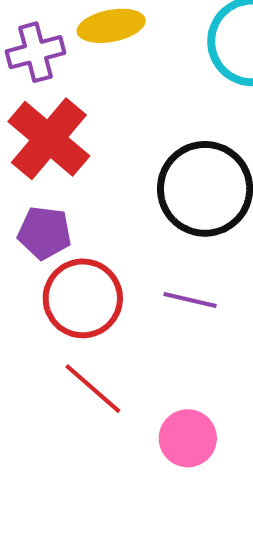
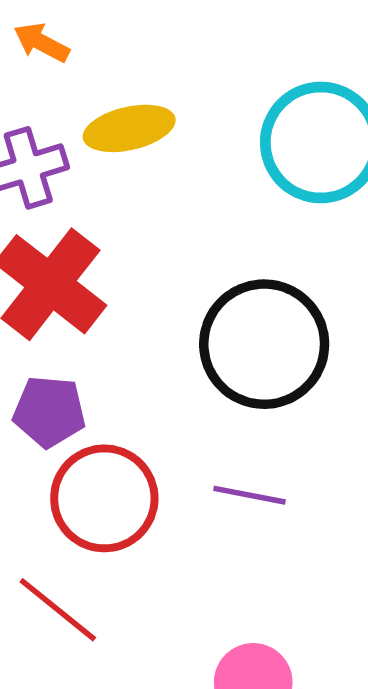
red line: (93, 389) -> (58, 610), moved

